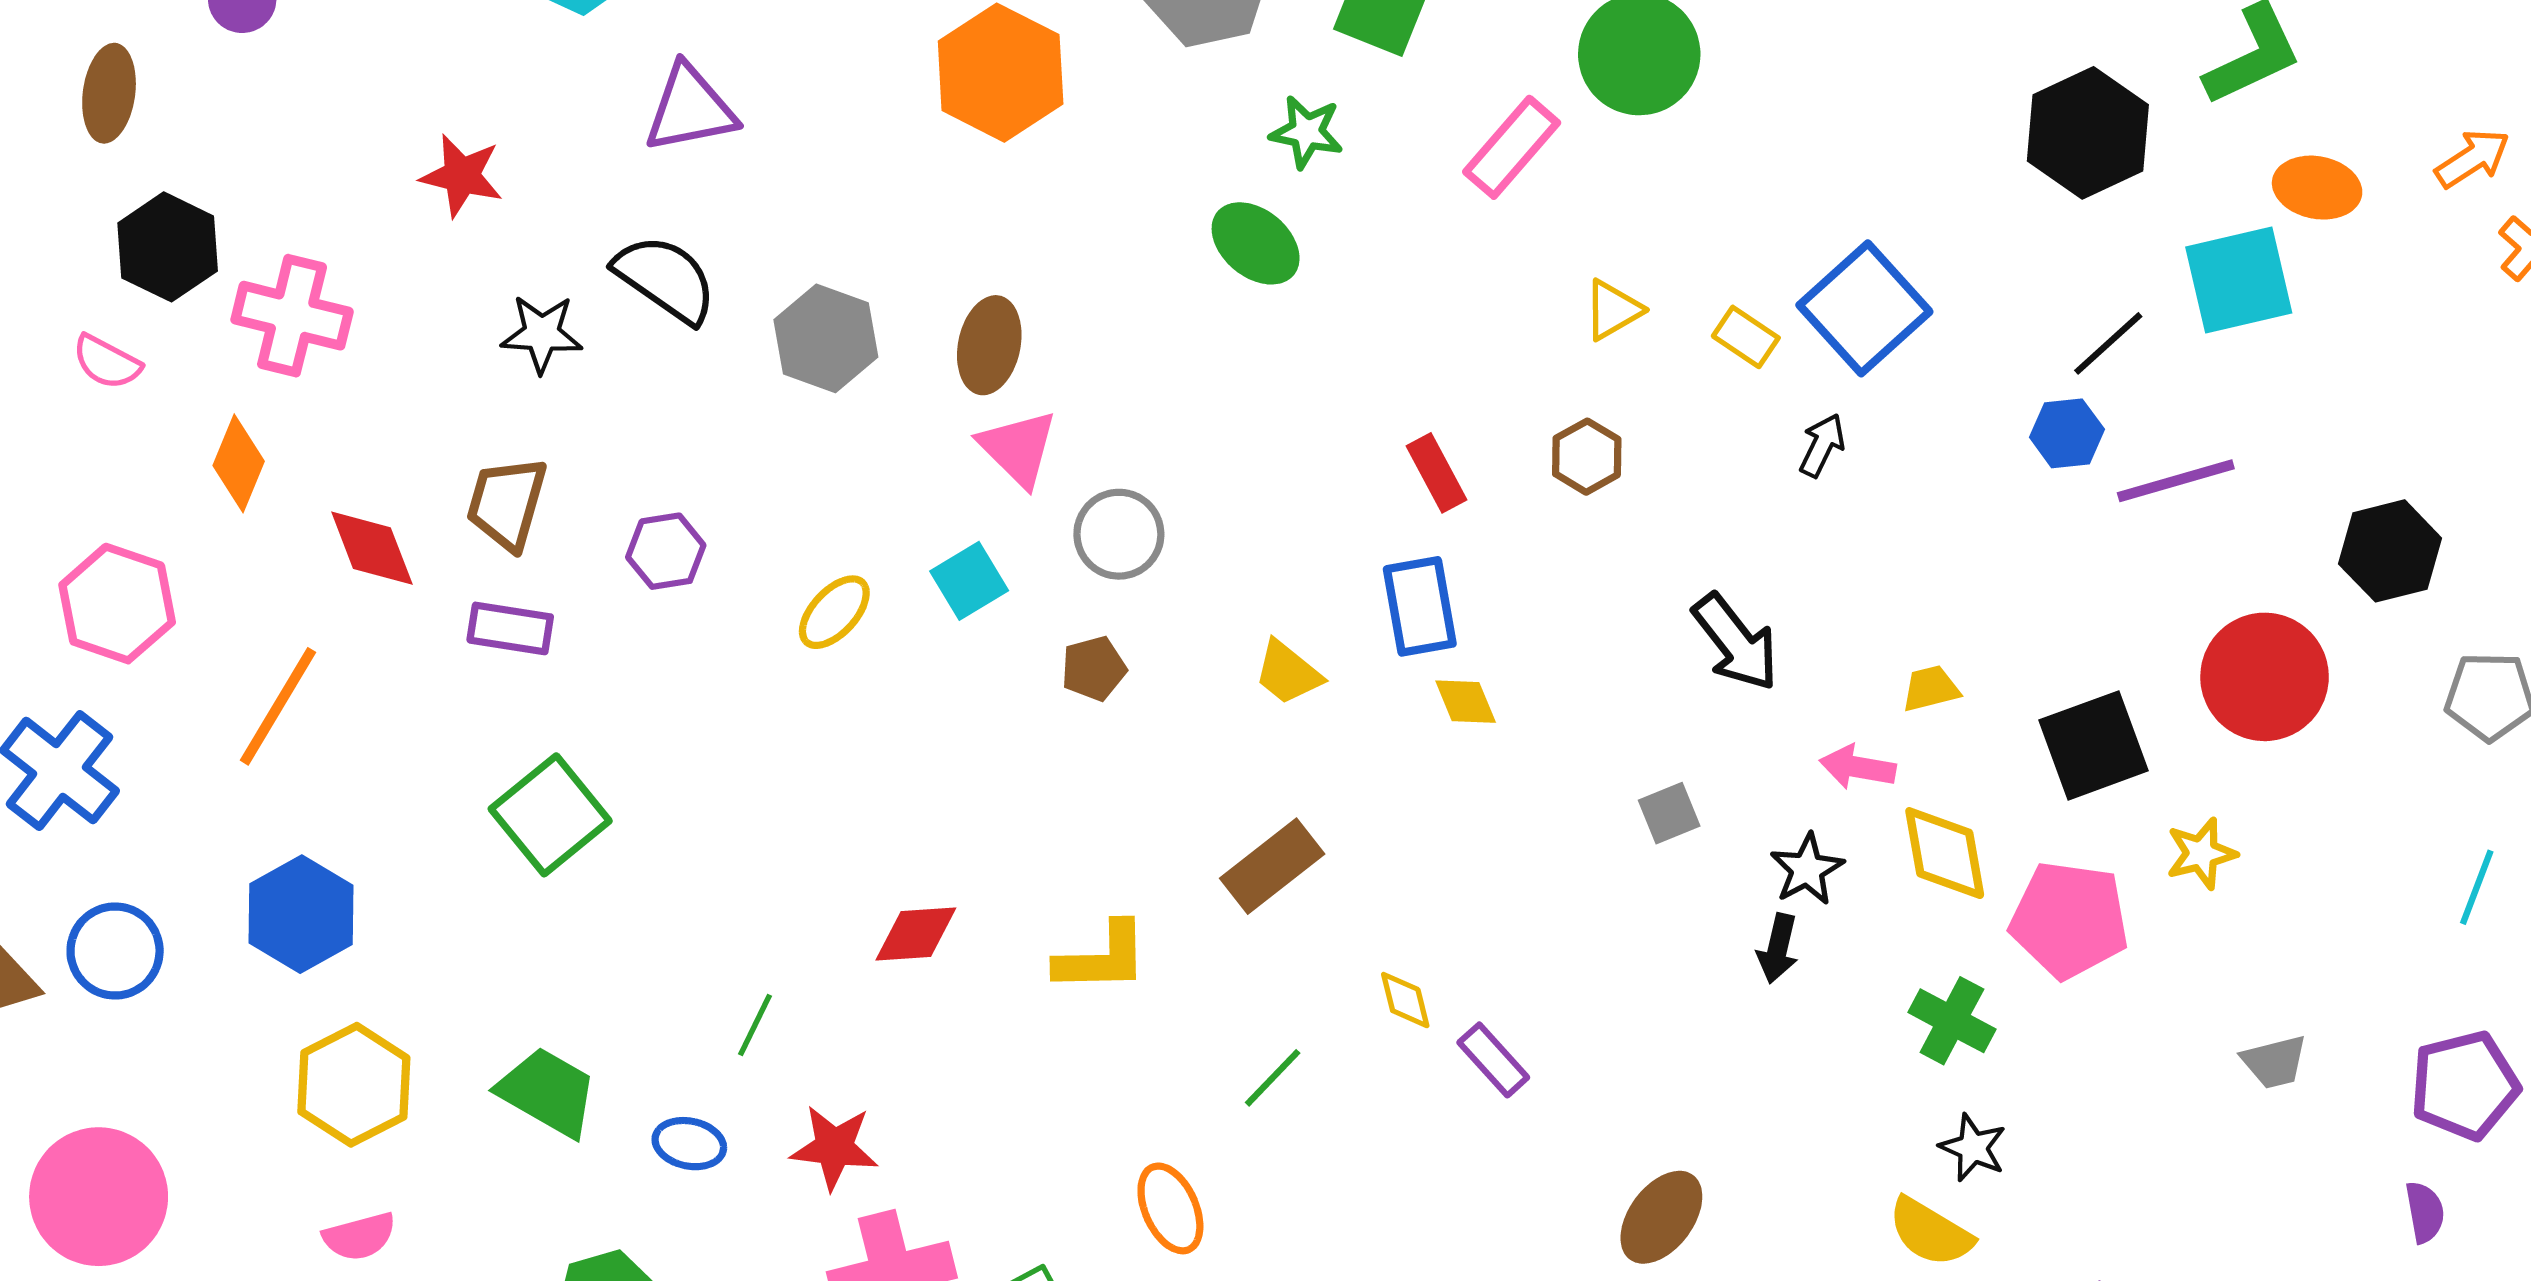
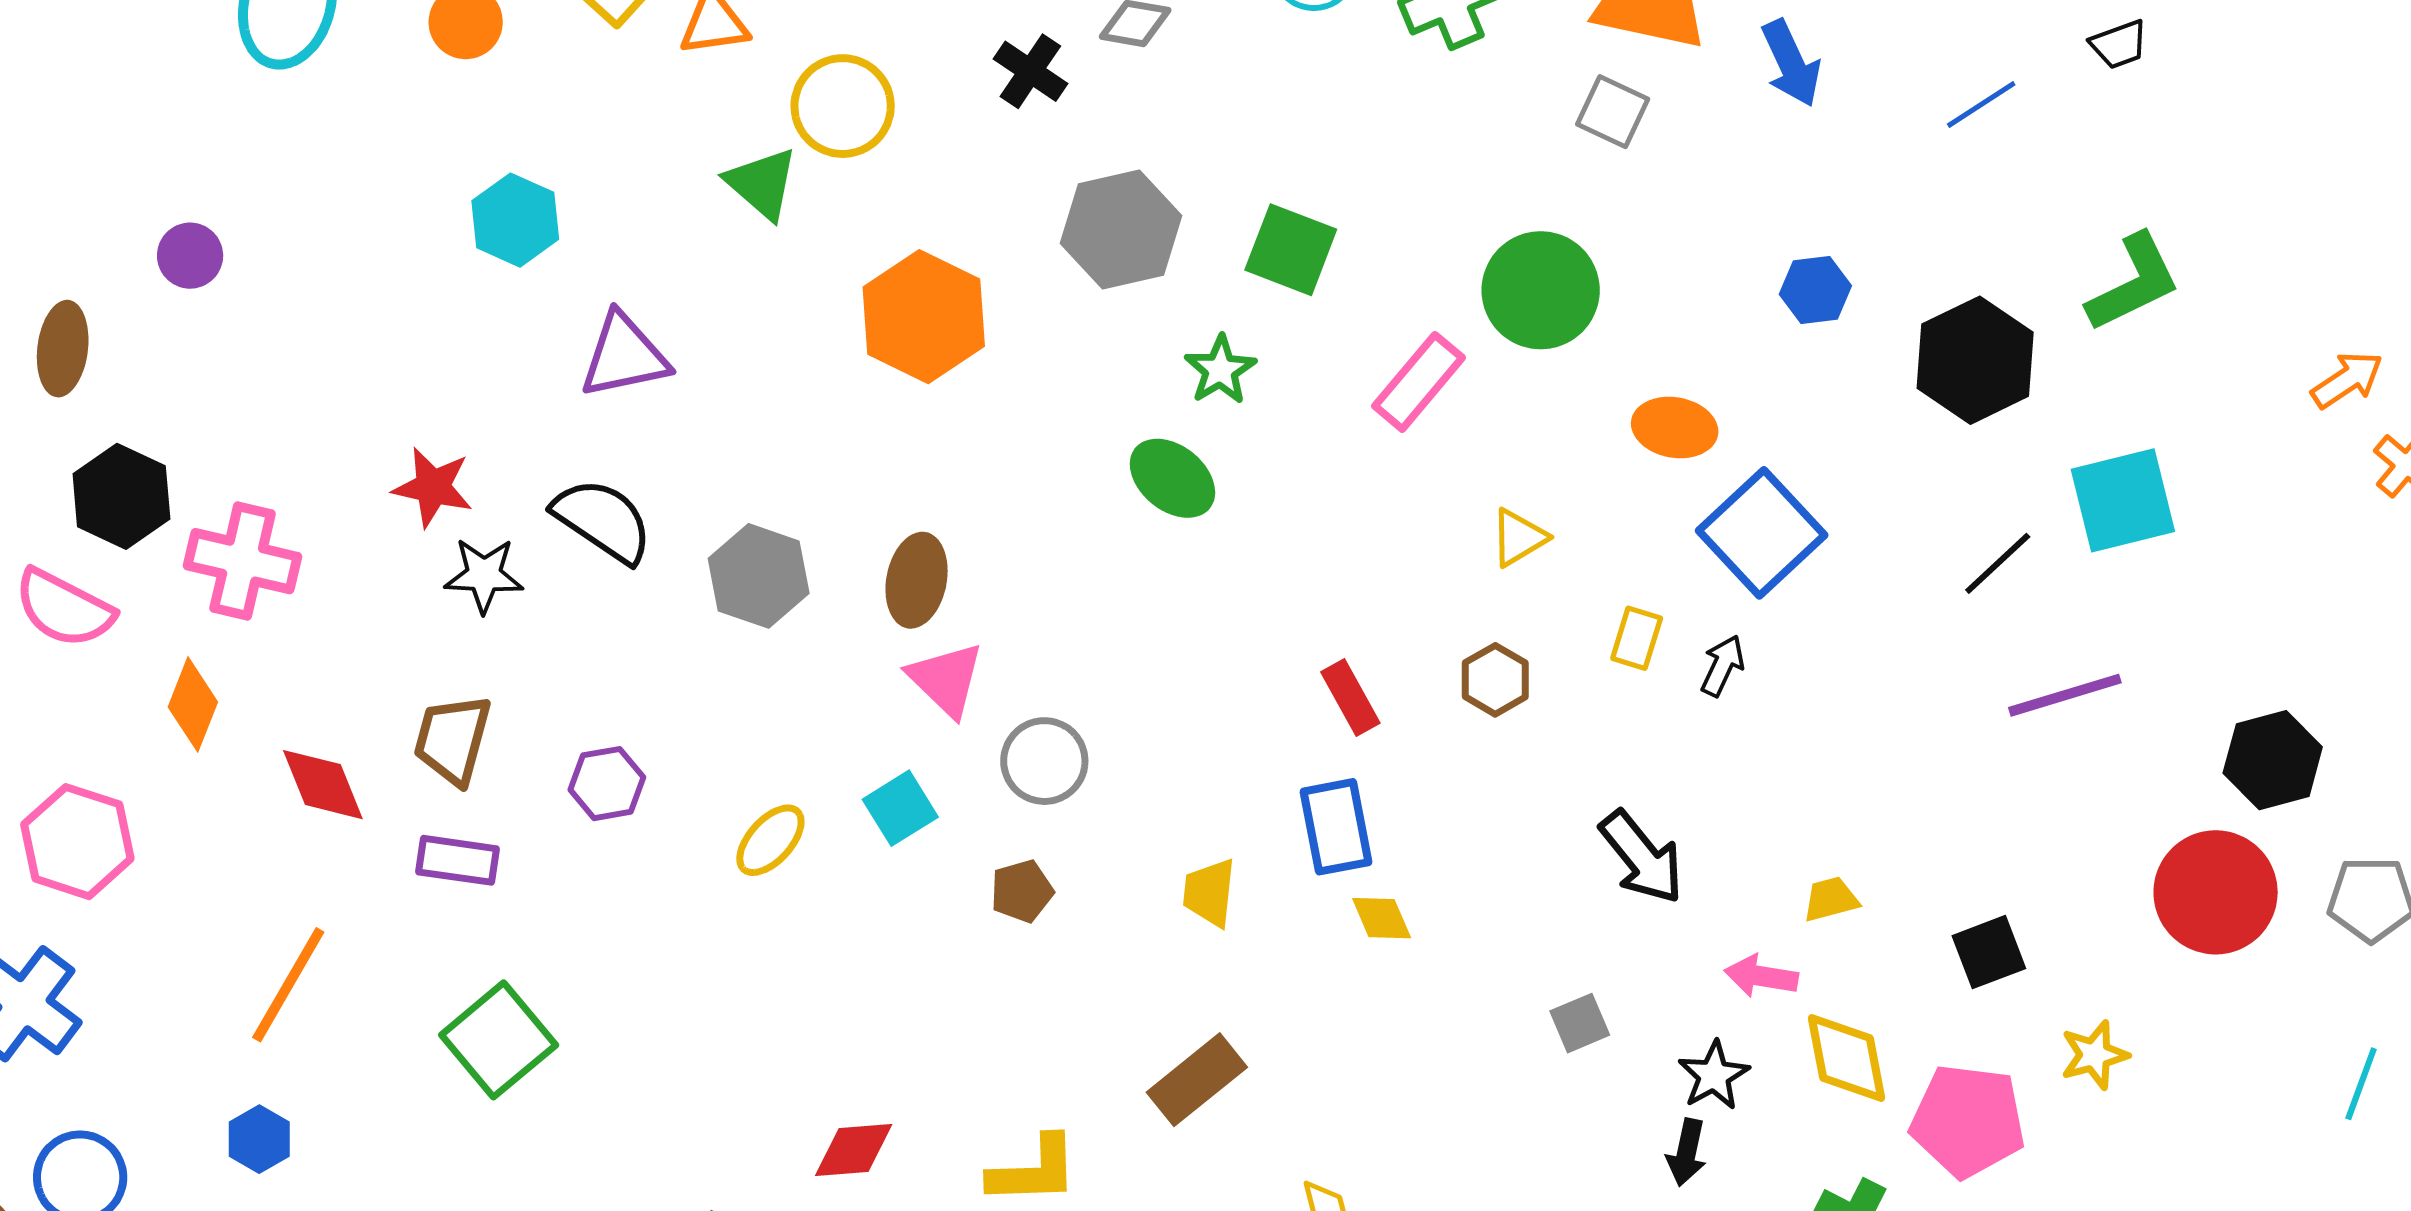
green star: (1307, 132) -> (1220, 370), turned 30
red star: (462, 176) -> (433, 487), moved
orange ellipse: (2317, 188) -> (1675, 428), moved
yellow rectangle: (1746, 337) -> (1637, 638), moved, turned 74
pink semicircle: (107, 362) -> (64, 608), size x1.5
blue hexagon: (2067, 433) -> (1815, 290), moved
yellow trapezoid: (1288, 673) -> (1209, 893), turned 58
red circle: (2265, 677) -> (2216, 892), moved
orange line: (278, 706) -> (288, 985), moved
black square: (2094, 745) -> (1989, 952), size x0.7
blue hexagon: (301, 914) -> (259, 1139), size x0.6

